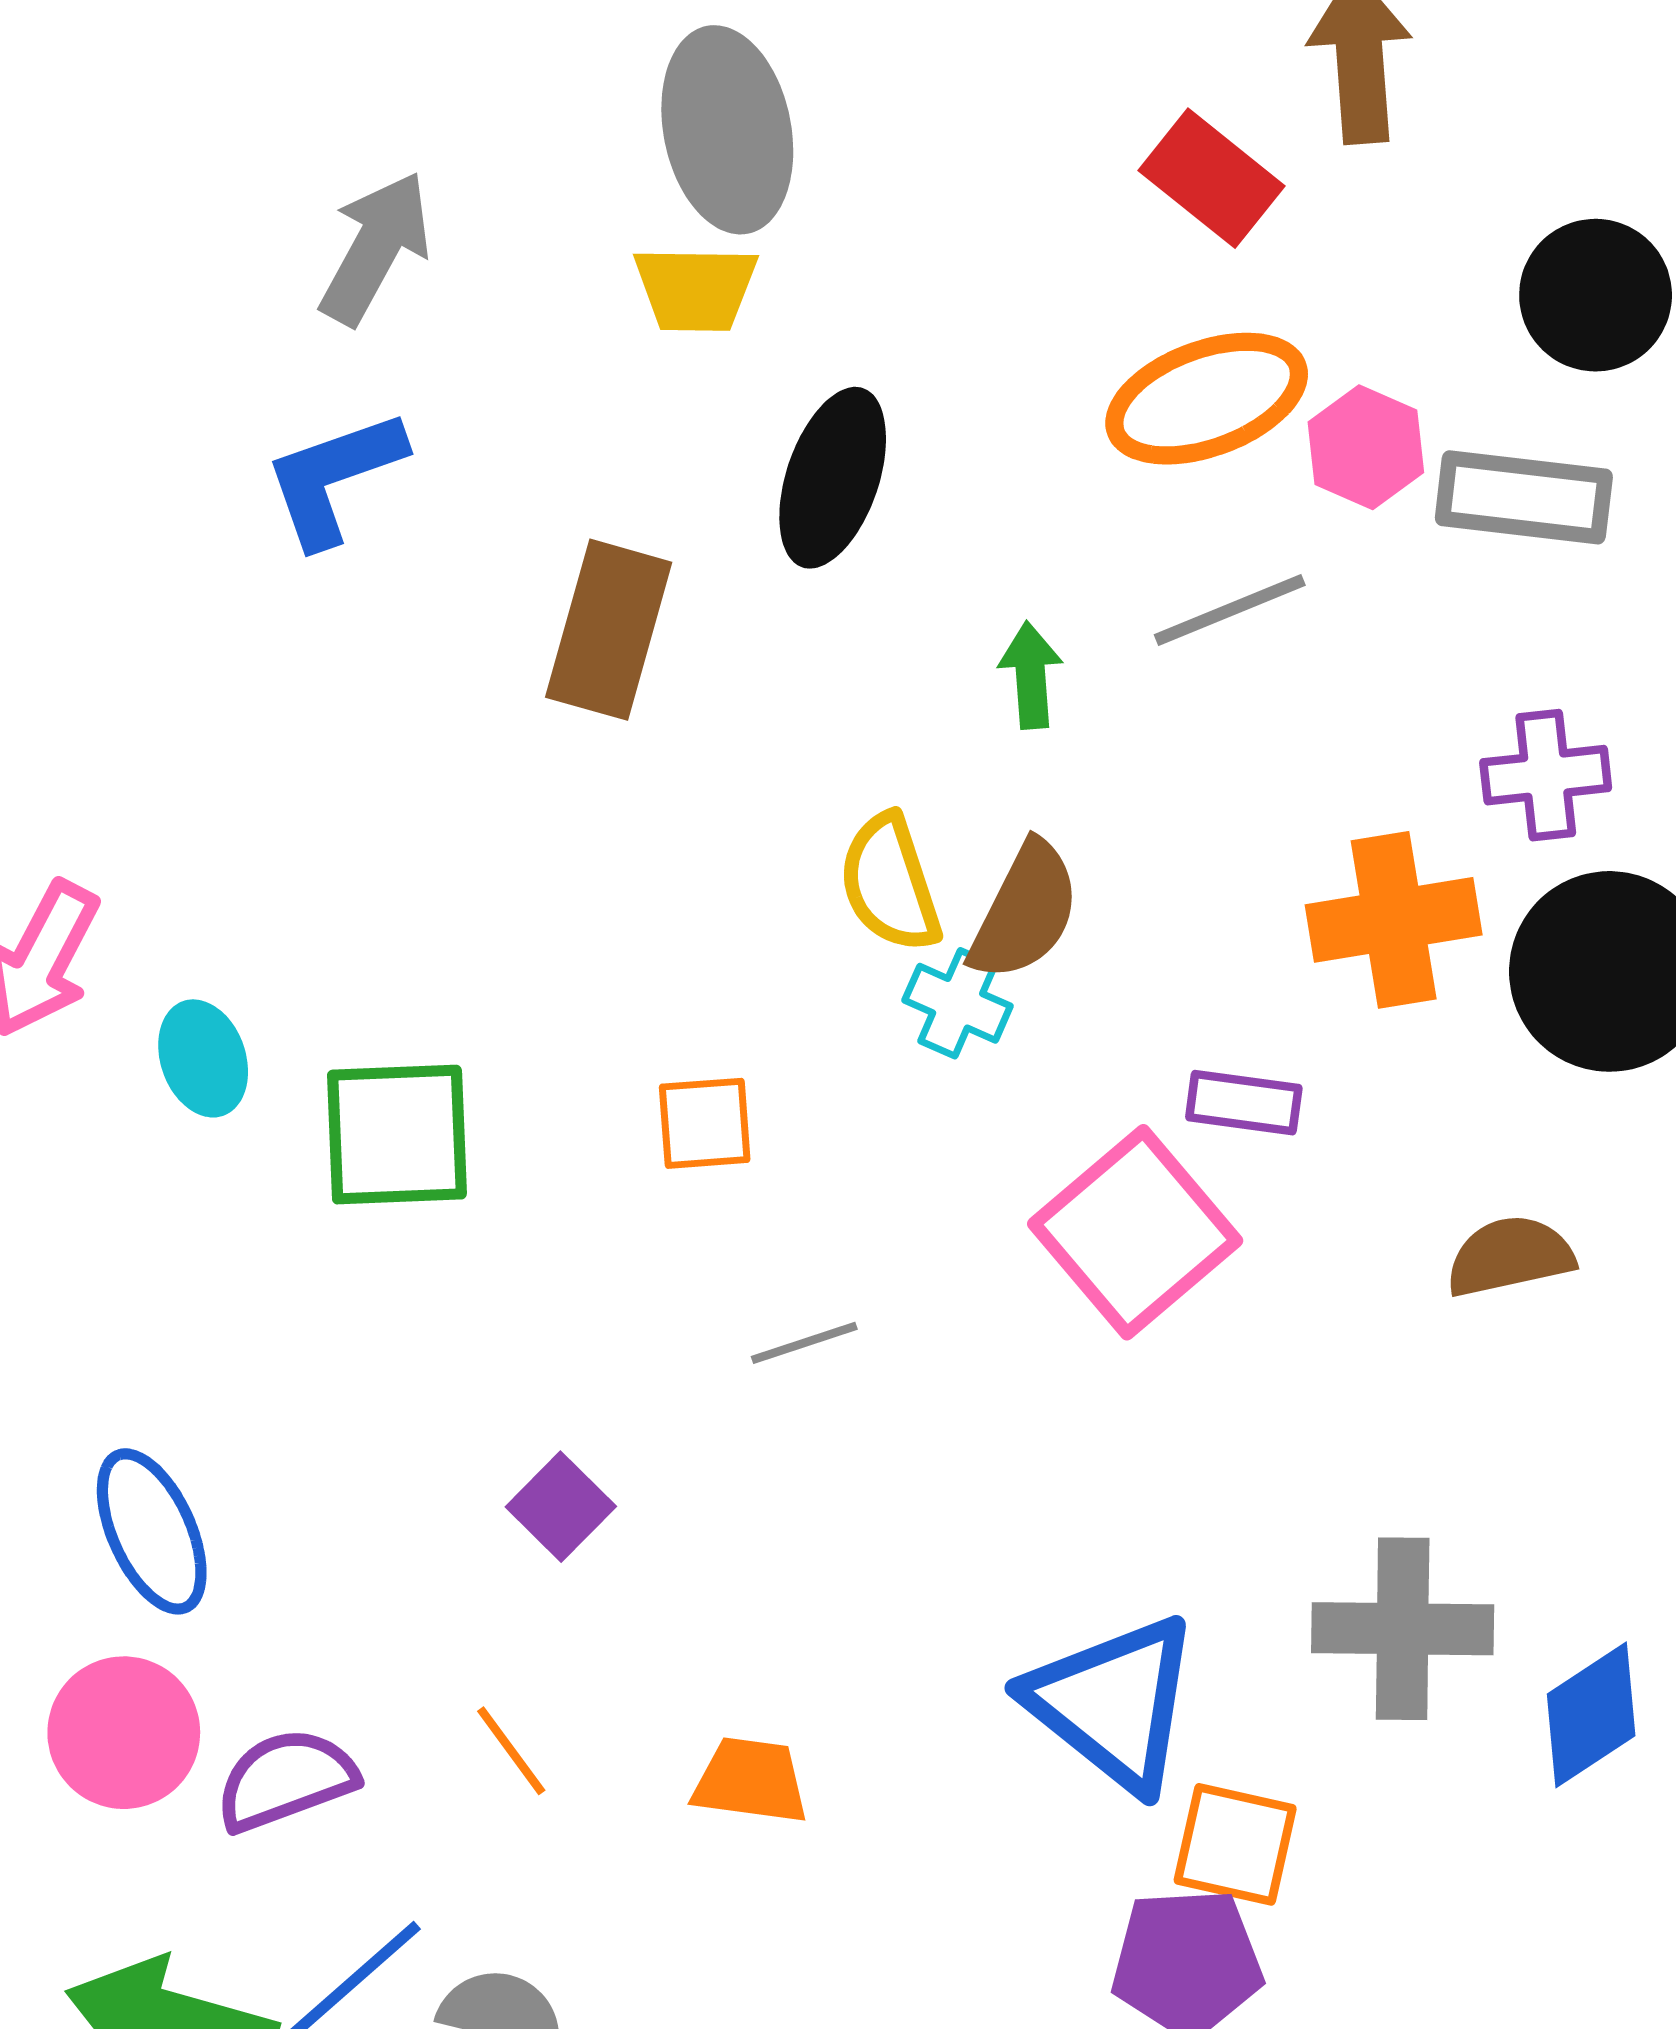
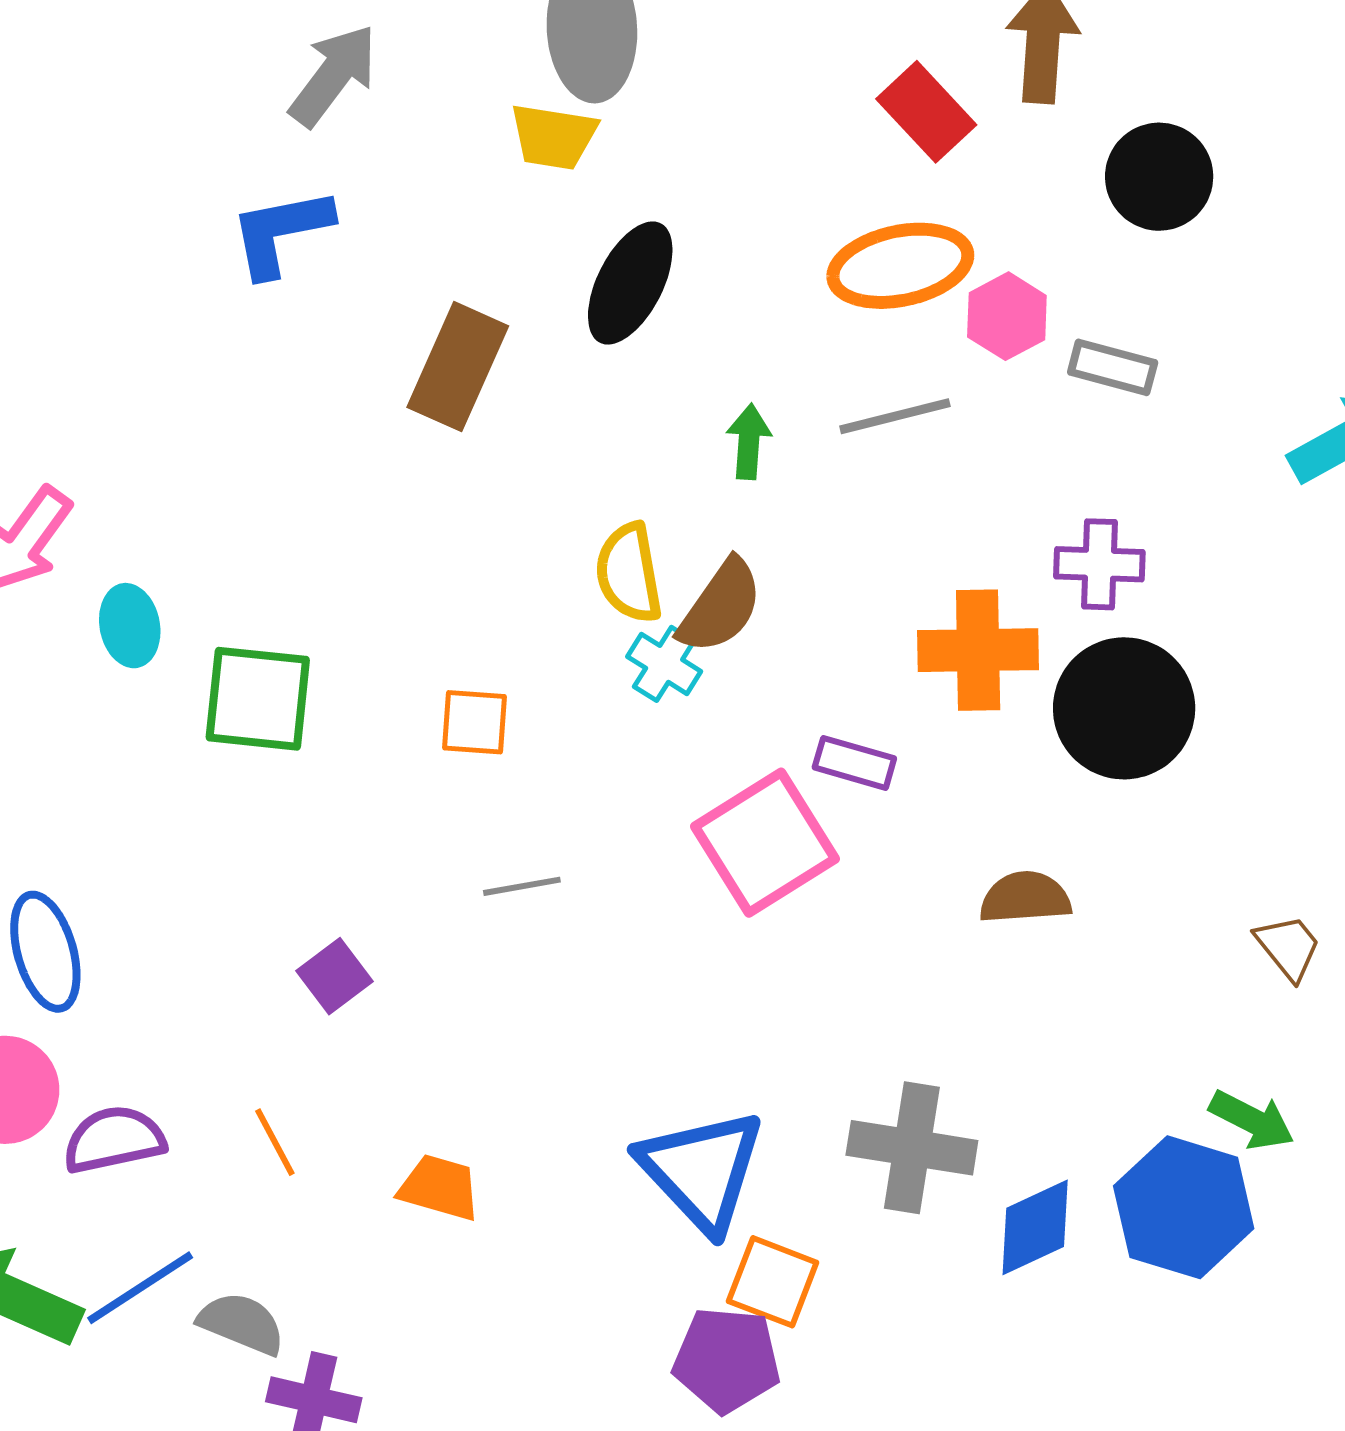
black circle: (1596, 295) -> (1159, 177), moved
gray rectangle: (1524, 497) -> (1113, 367), size x0.7

